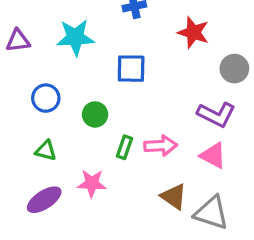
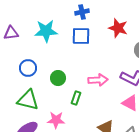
blue square: (131, 69) -> (81, 36), moved
pink arrow: (161, 146) -> (98, 80), moved
green triangle: (46, 151) -> (28, 100), size x1.6

